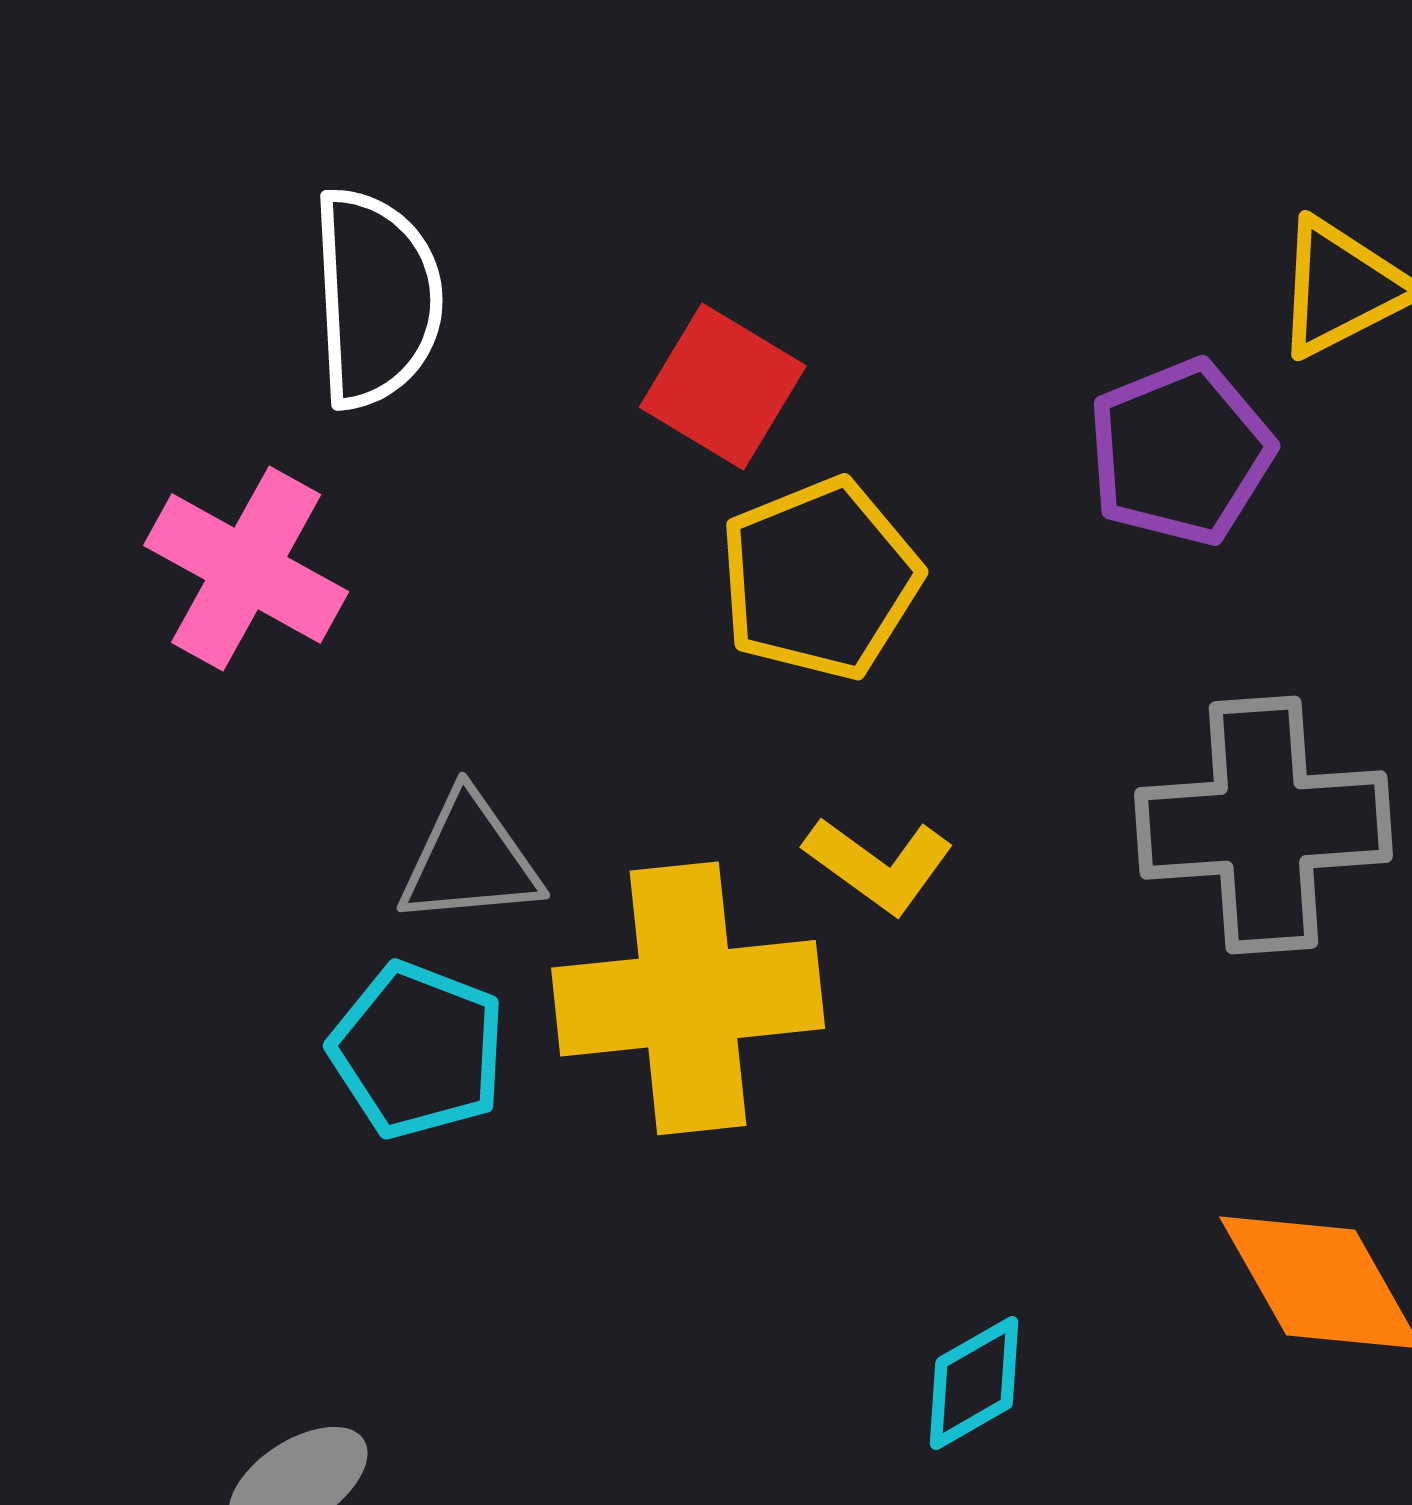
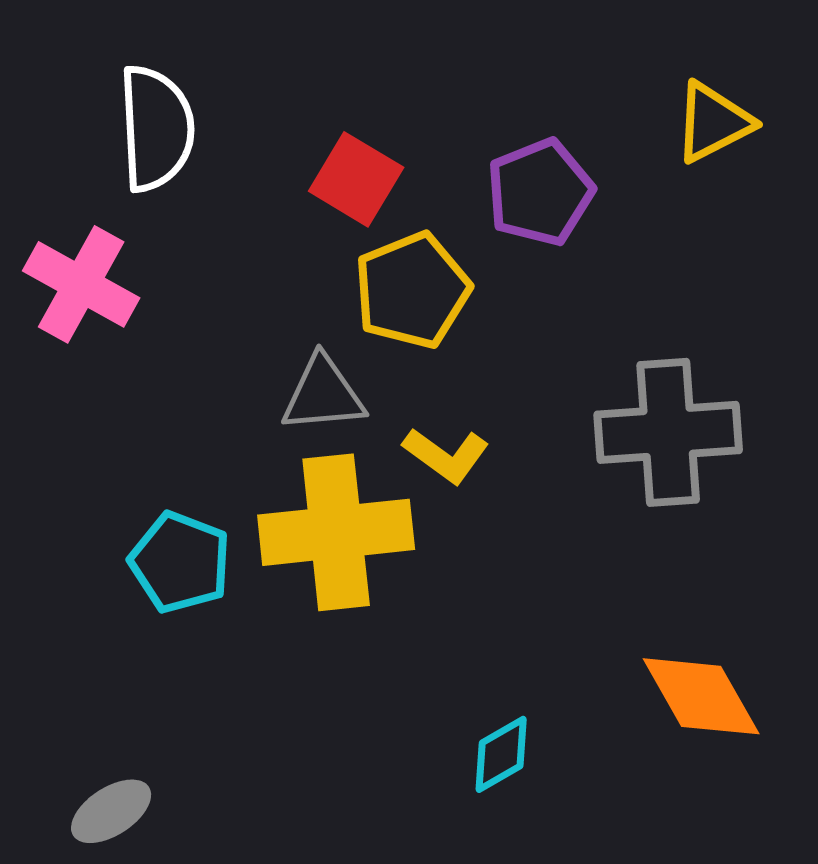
purple pentagon: (1180, 452) -> (540, 192), moved
gray triangle: (470, 860) -> (323, 394), moved

